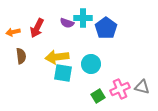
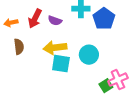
purple semicircle: (67, 23) -> (55, 21), moved
green square: (98, 96) -> (106, 86), moved

